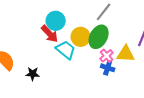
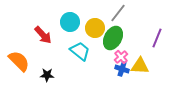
red arrow: (50, 34) -> (43, 35), moved
yellow circle: (81, 37) -> (95, 28), moved
yellow triangle: (126, 54) -> (140, 66), moved

